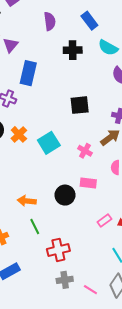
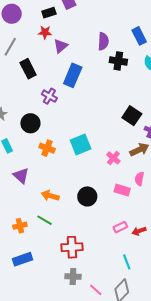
purple semicircle: (50, 21) -> (103, 41), moved
black square: (80, 105) -> (132, 116), moved, turned 30
orange cross: (19, 134) -> (47, 148), moved, turned -35
pink rectangle: (88, 183) -> (122, 190), moved
green line: (35, 226) -> (45, 220), moved, turned -42

